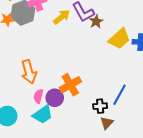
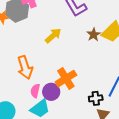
yellow arrow: (62, 17) -> (53, 36), moved
brown star: (96, 21) -> (94, 35), moved

